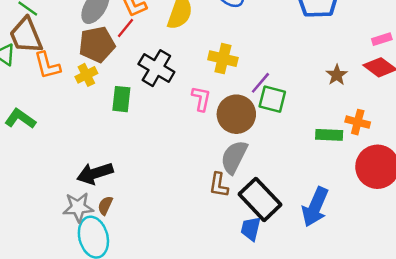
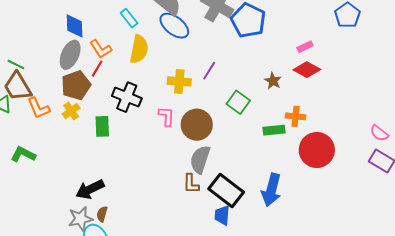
purple line: (260, 83) -> (209, 71), moved
green square: (272, 99) -> (238, 102), moved, turned 30

